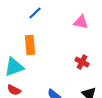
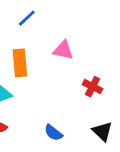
pink triangle: (81, 22) -> (63, 50), moved

